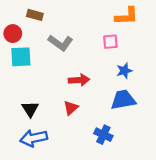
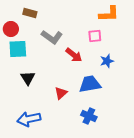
red arrow: (79, 80) -> (74, 55), moved, turned 42
blue trapezoid: (123, 100) -> (90, 84), moved
black triangle: (30, 109) -> (28, 78), moved

